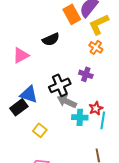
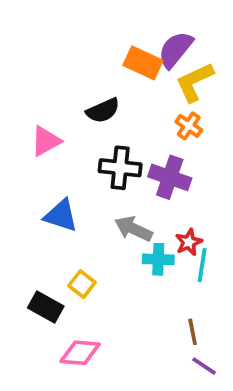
orange rectangle: (72, 14) -> (143, 63), turned -36
purple cross: (86, 74) -> (170, 177), size x1.5
black cross: (60, 85) -> (120, 168), moved, turned 30
black rectangle: (19, 107) -> (46, 307), moved, turned 66

